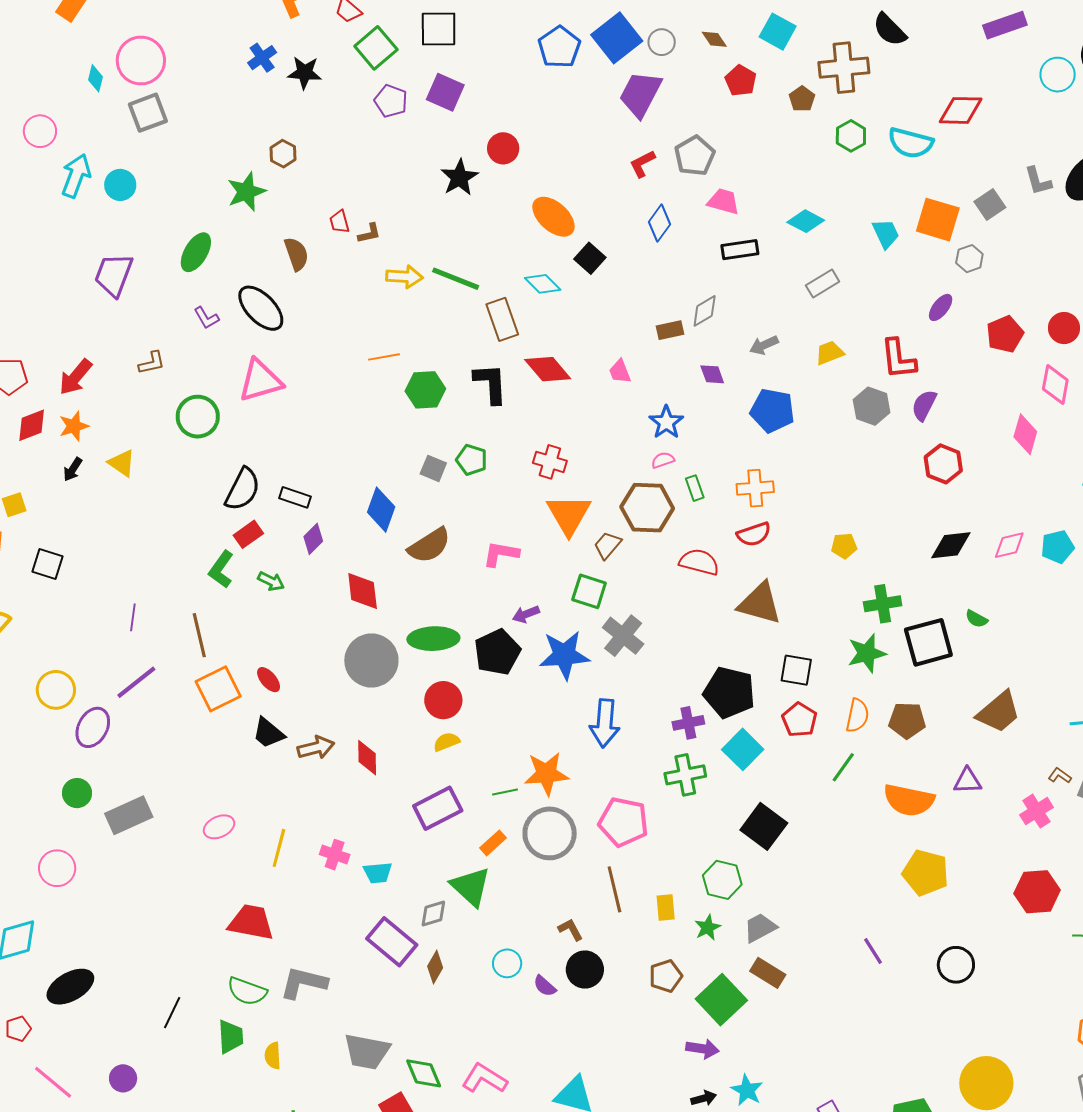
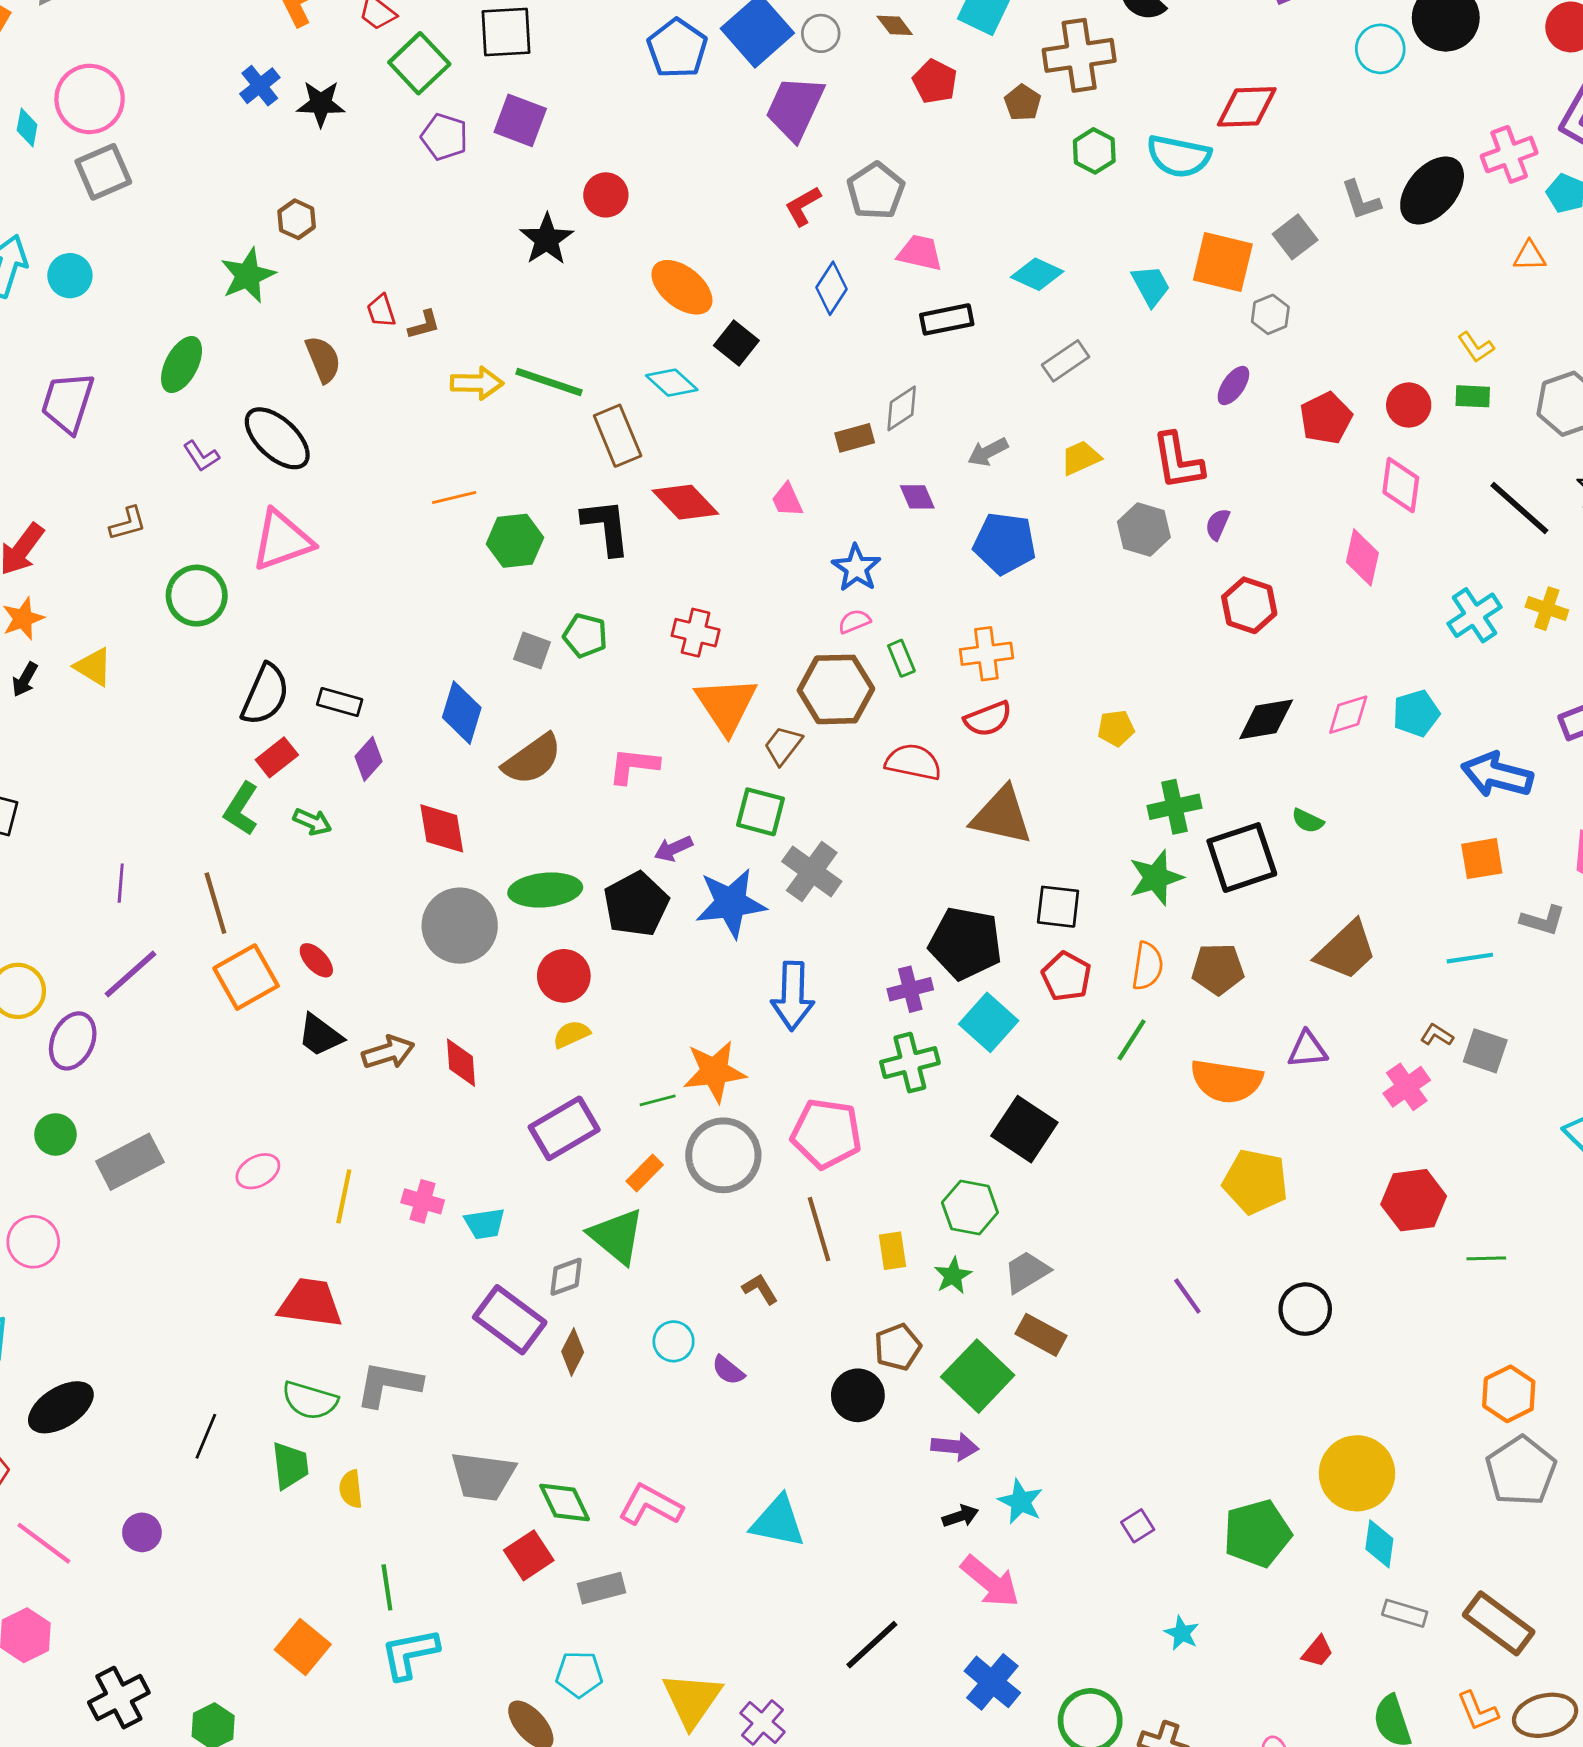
purple semicircle: (924, 405) -> (1218, 524), size x0.7
black circle: (585, 970) -> (858, 1395), moved

